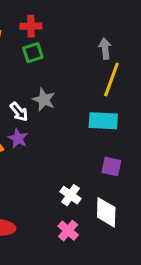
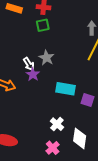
cyan rectangle: (103, 121) -> (66, 89), moved
purple star: (18, 138) -> (33, 74), moved
purple square: (111, 166) -> (88, 100), moved

